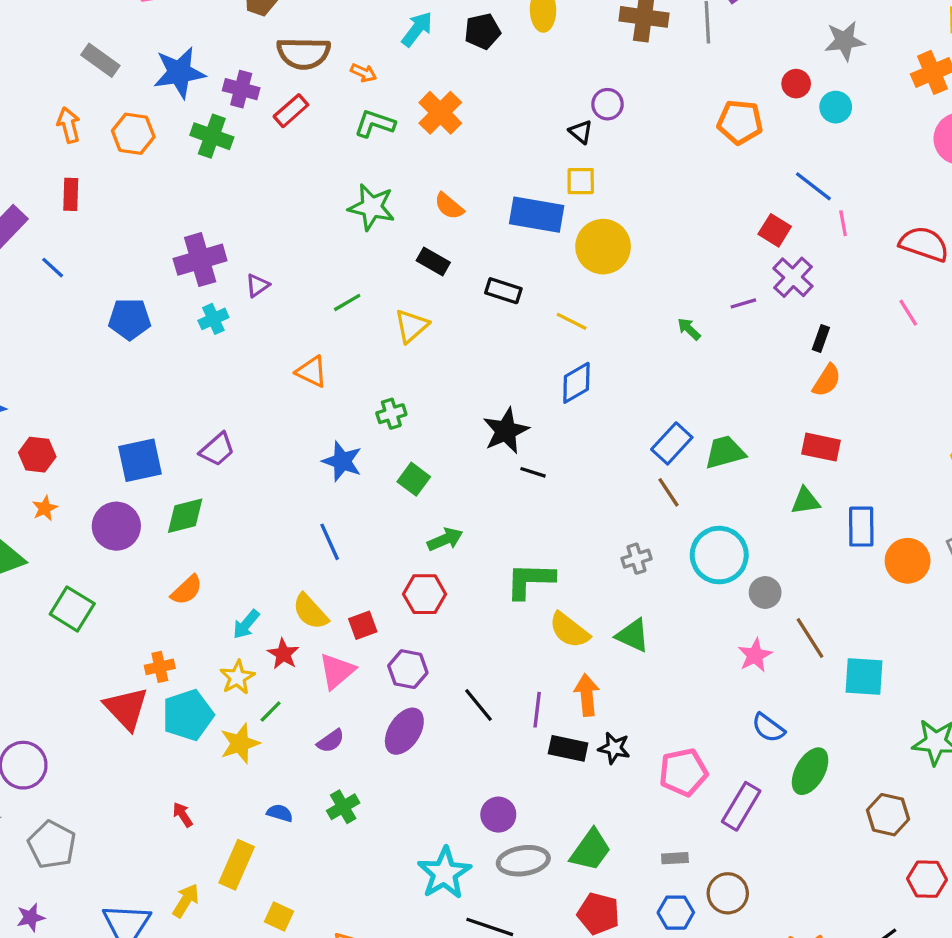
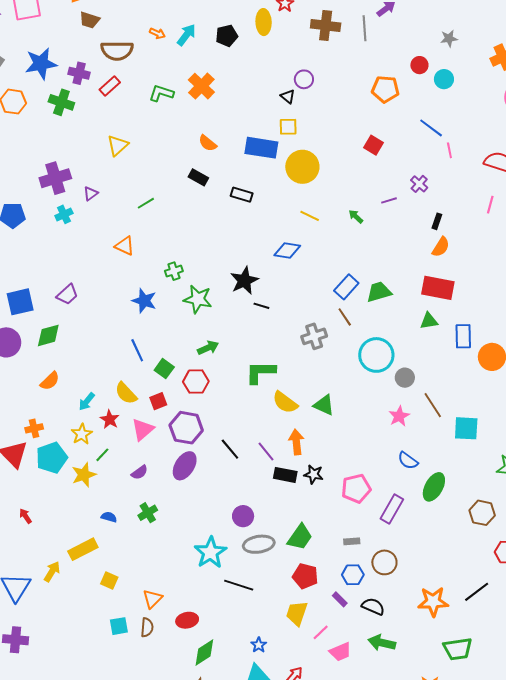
gray star: (845, 41) -> (449, 38), size x0.7
orange arrow: (363, 73) -> (157, 33), moved
green star: (372, 207) -> (198, 299), moved
red square: (775, 230) -> (374, 145), moved
purple cross: (793, 277) -> (419, 184), size x0.7
pink line: (908, 313) -> (490, 205), turned 48
yellow line: (572, 321) -> (310, 216), moved
yellow triangle: (411, 326) -> (118, 145), moved
blue diamond: (576, 383) -> (287, 251), turned 40
red rectangle: (821, 447) -> (438, 288), size x1.4
green square: (414, 479) -> (164, 369), moved
gray cross: (637, 559) -> (314, 336), moved, size x1.4
purple hexagon: (408, 669) -> (186, 428), size x1.4
purple line: (537, 710) -> (266, 451), turned -45
red arrow: (183, 815) -> (25, 516), moved
yellow rectangle: (237, 865) -> (83, 549), turned 40

